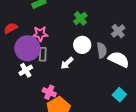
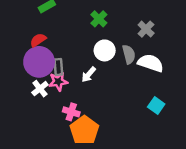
red semicircle: (11, 28) -> (38, 40), moved
pink star: (40, 34) -> (58, 81), moved

